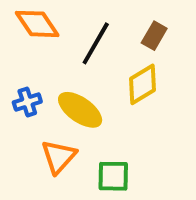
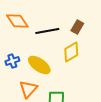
black line: (96, 43) -> (47, 31), turned 50

